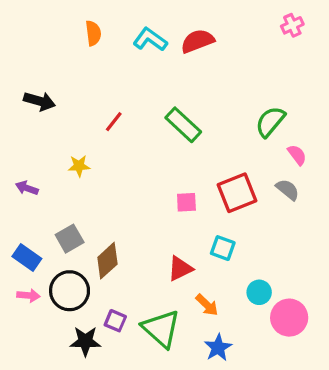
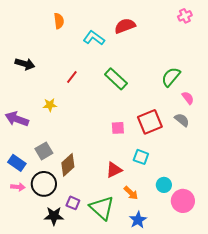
cyan L-shape: (150, 39) -> (94, 38), moved
purple arrow: (27, 188) -> (17, 119), size x1.6

